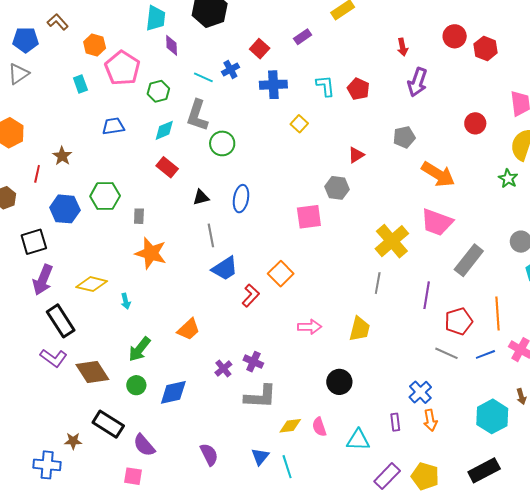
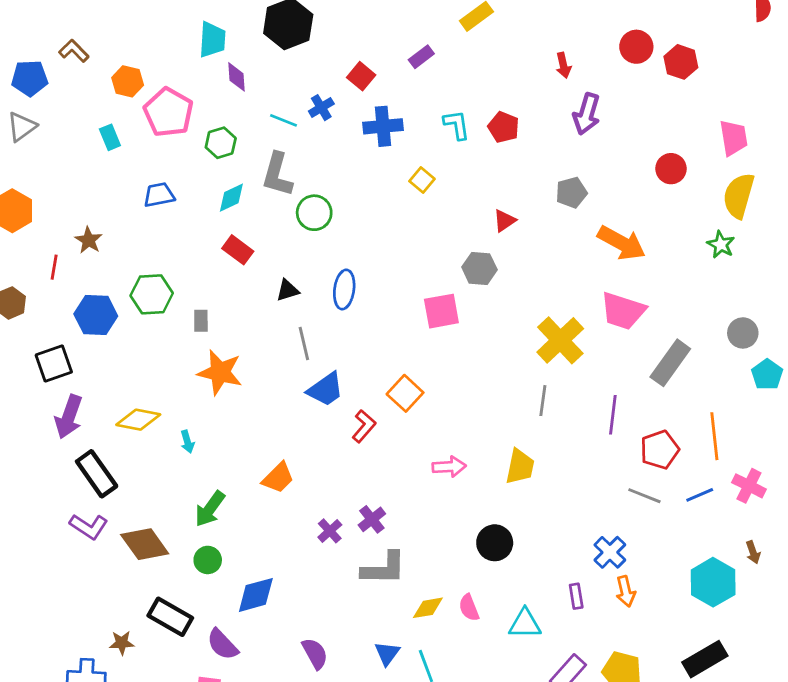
purple cross: (253, 362) -> (372, 519), turned 30
blue diamond: (173, 392) -> (256, 595), moved

